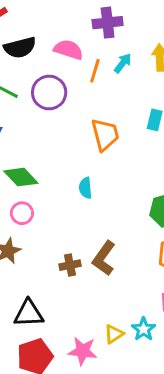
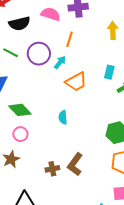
pink semicircle: (68, 50) -> (51, 14), moved
cyan arrow: (123, 63) -> (60, 62), moved
orange trapezoid: (105, 134) -> (76, 82), turned 75

